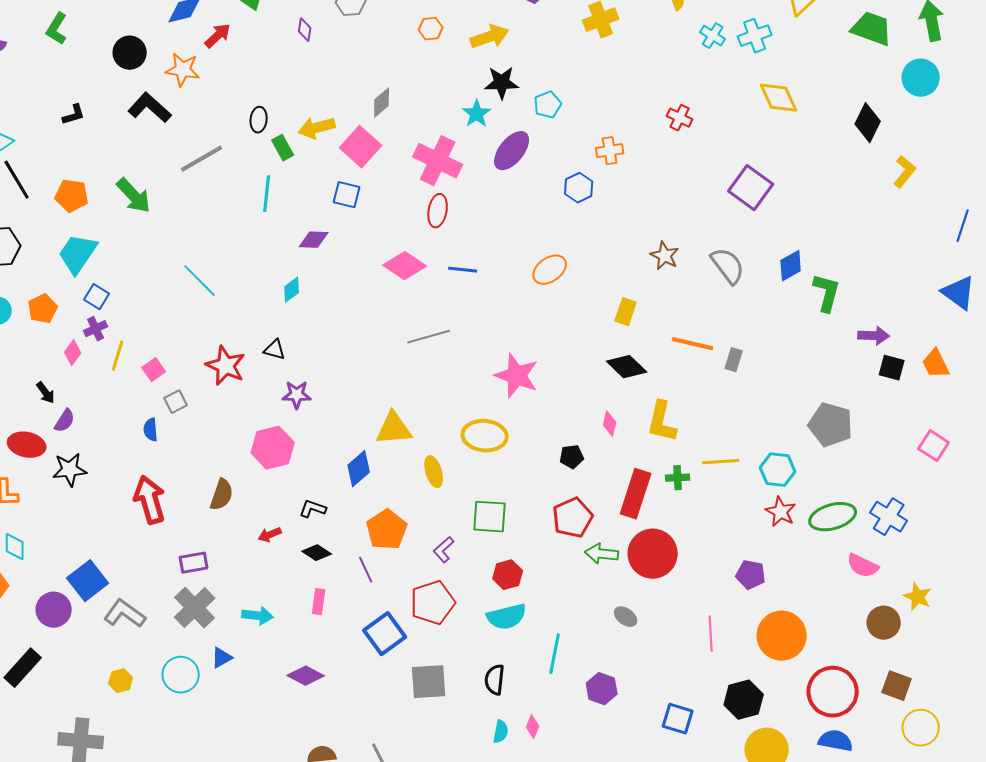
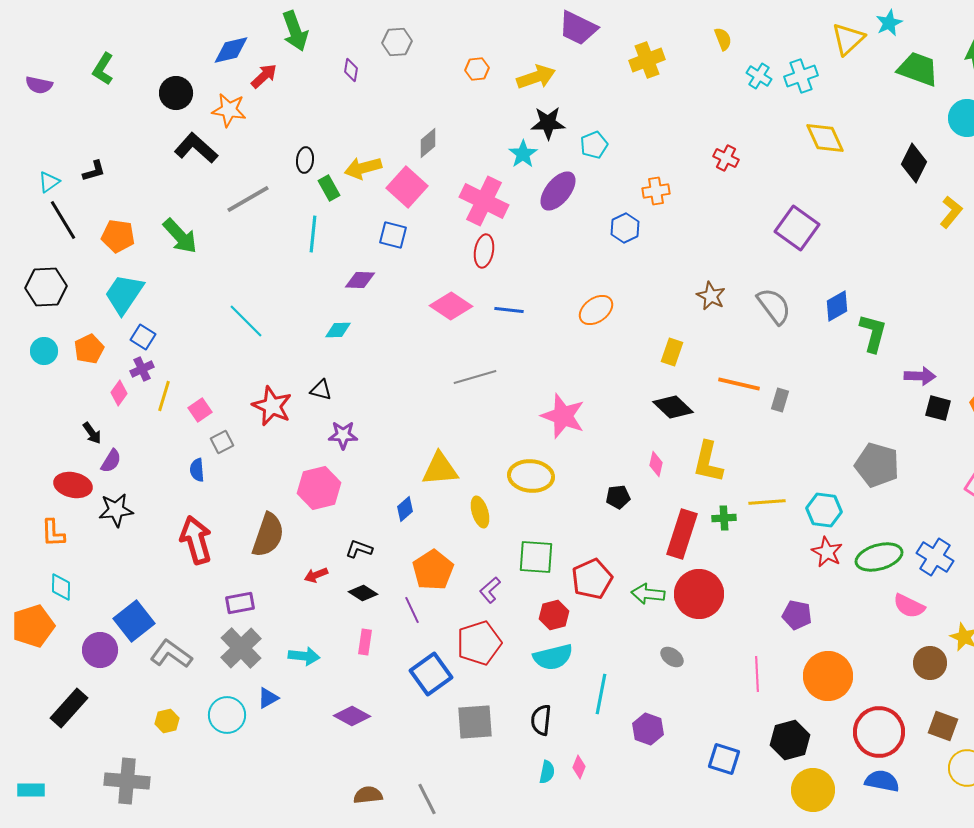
black L-shape: (74, 115) -> (94, 171), moved
cyan diamond: (292, 290) -> (338, 330), turned 36
blue diamond: (359, 469) -> (405, 509), size x0.7
brown semicircle: (222, 495) -> (268, 535), size x1.4
red pentagon: (573, 518) -> (592, 579), moved

